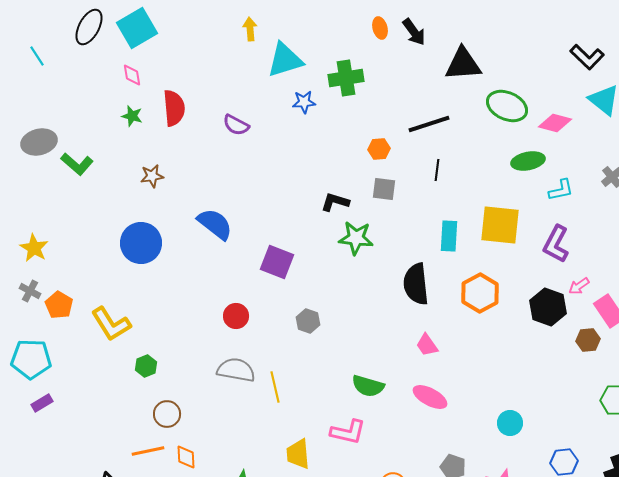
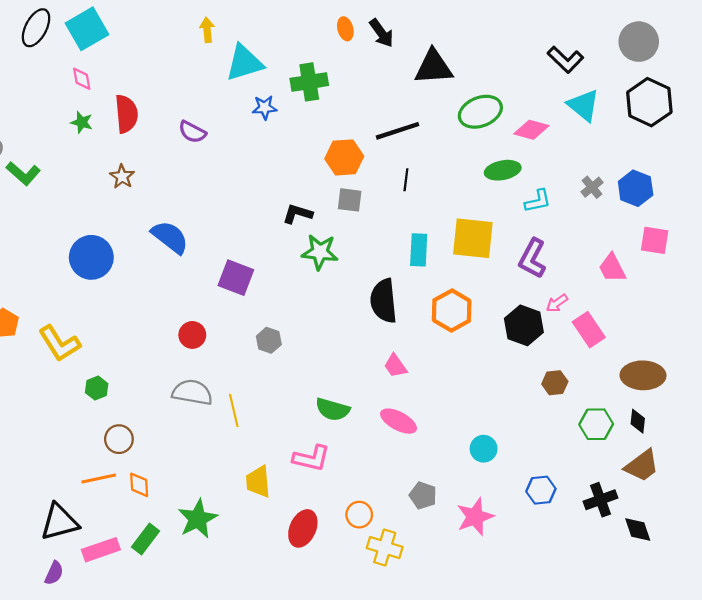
green ellipse: (507, 106) -> (480, 112), turned -45
orange hexagon: (379, 149) -> (344, 157), size x1.6
brown star: (152, 176) -> (122, 177), moved, turned -30
brown hexagon: (588, 340) -> (555, 383), moved

